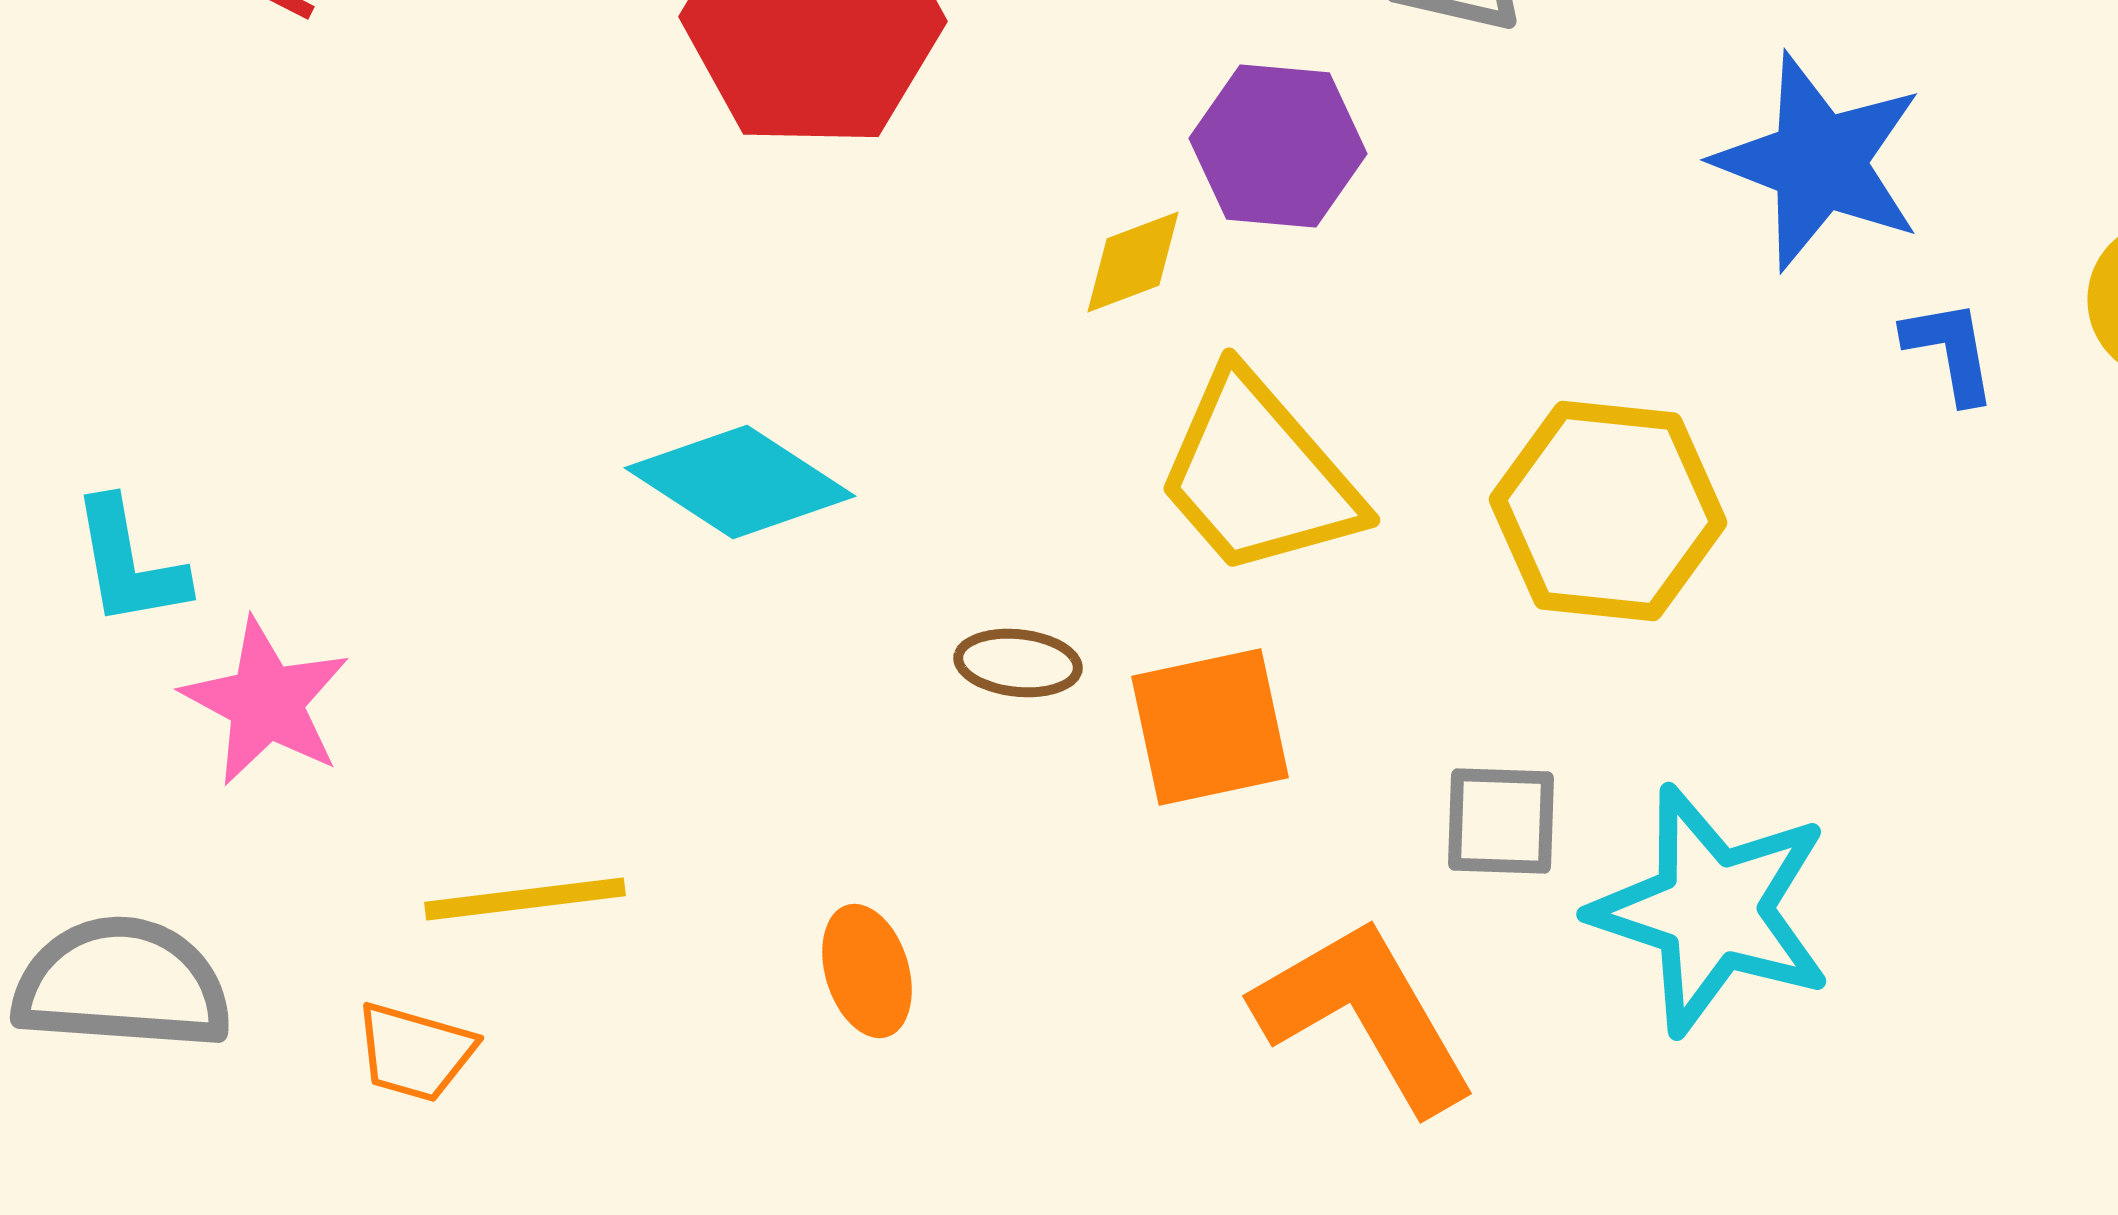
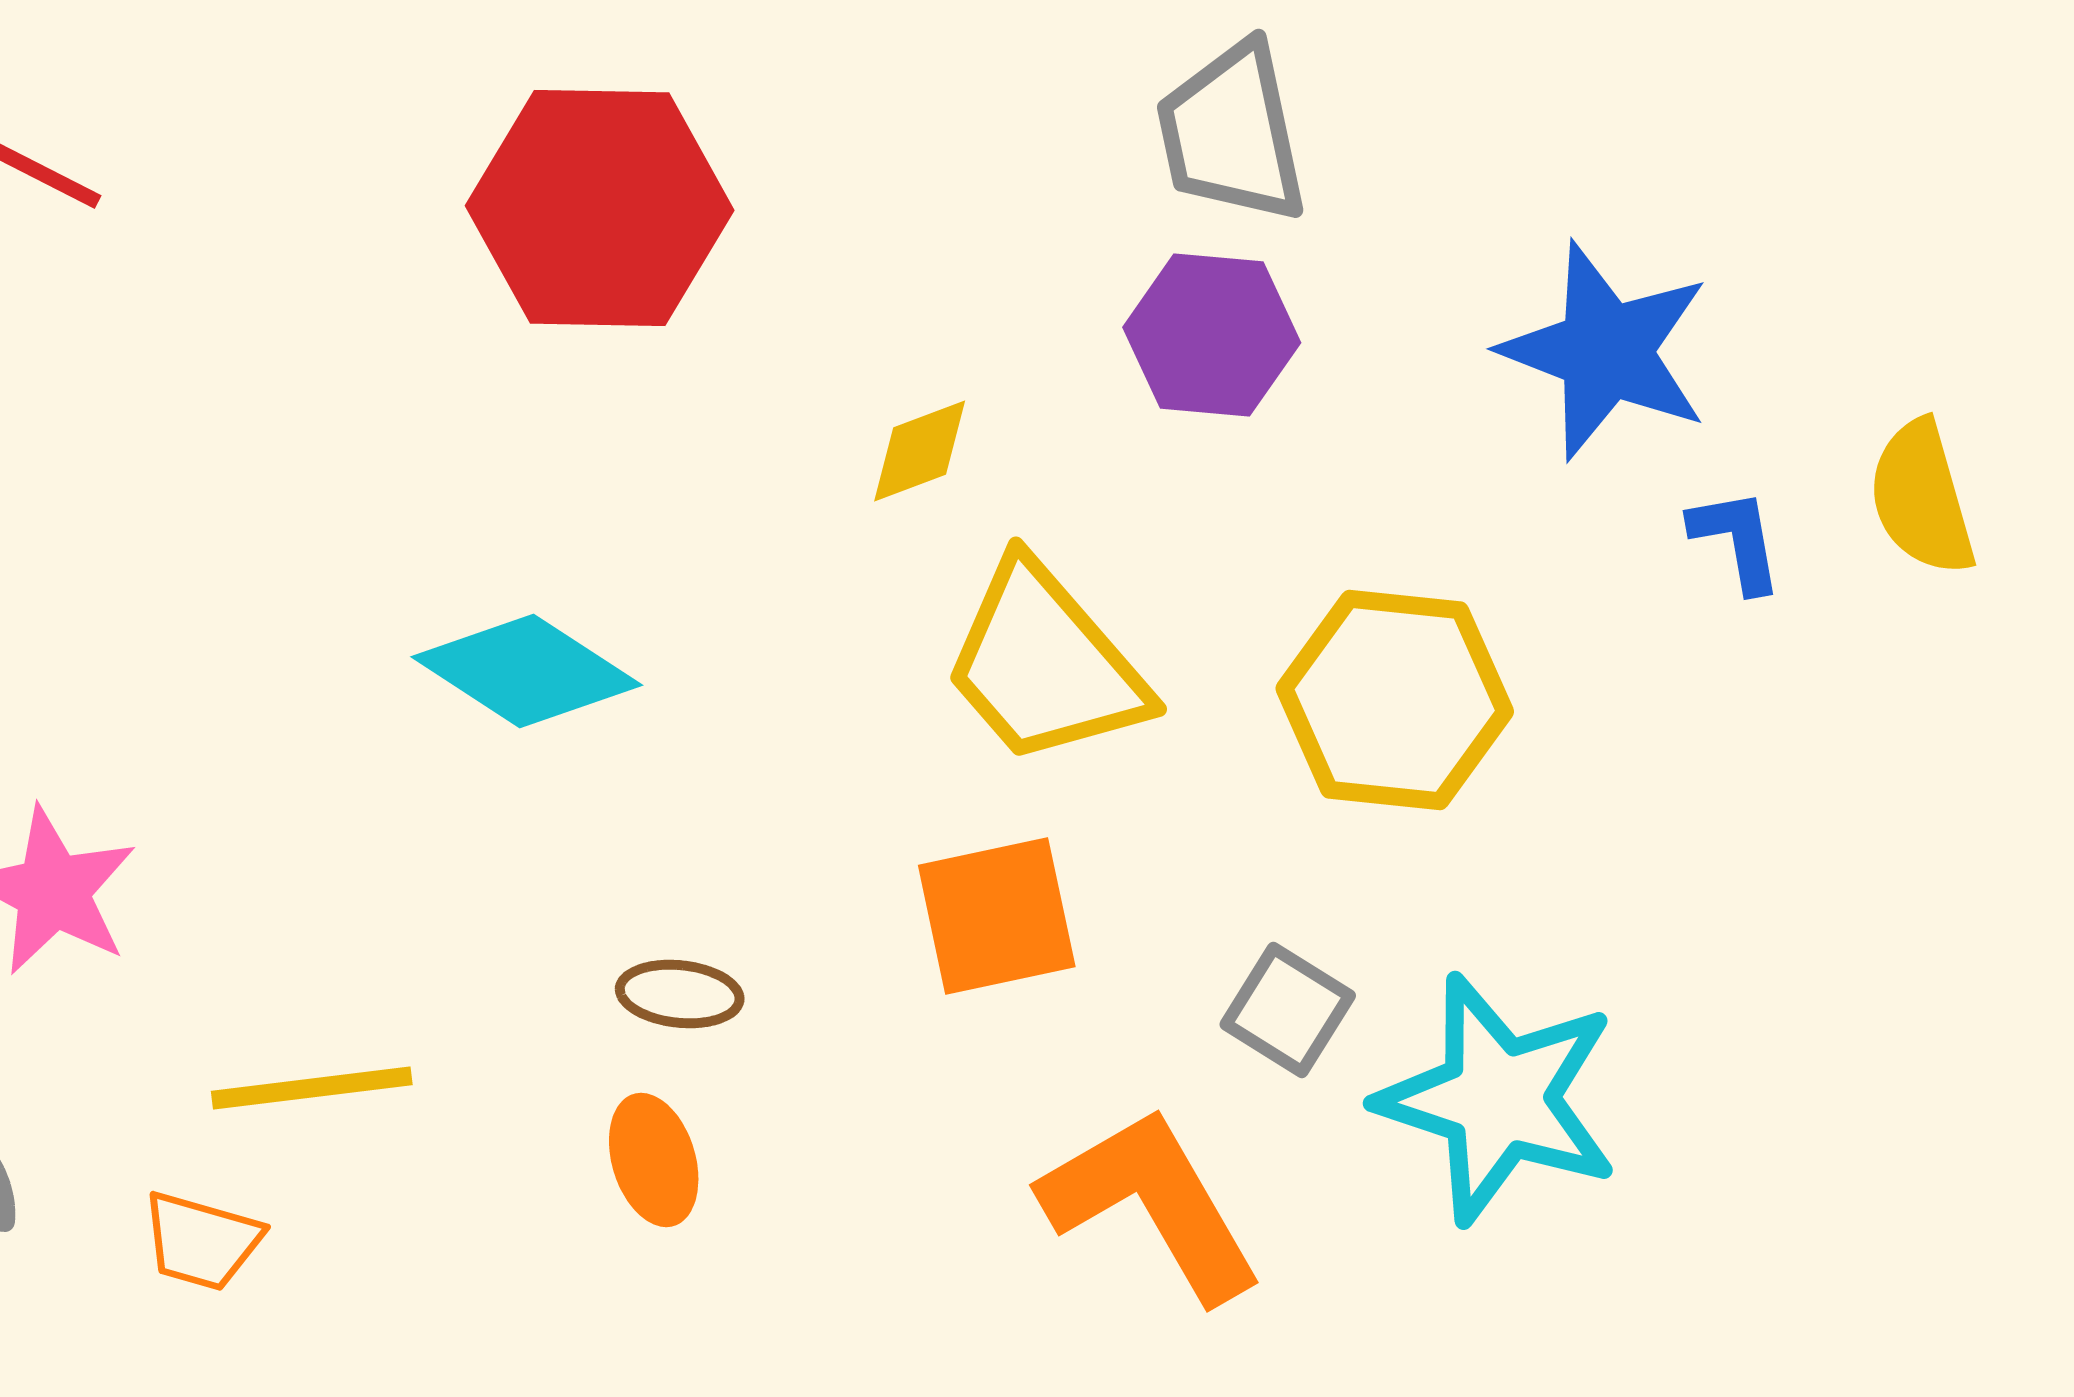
purple hexagon: (1278, 146) -> (1212, 335), moved
brown ellipse: (1018, 663) -> (680, 994), moved
gray square: (1501, 821) -> (1288, 1010), turned 30

